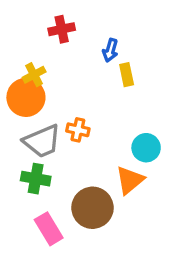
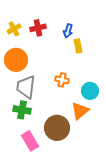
red cross: (62, 29) -> (38, 28), moved
yellow cross: (34, 75) -> (14, 29), moved
orange cross: (78, 130) -> (62, 80), moved
gray trapezoid: (42, 141) -> (26, 87), turned 120

